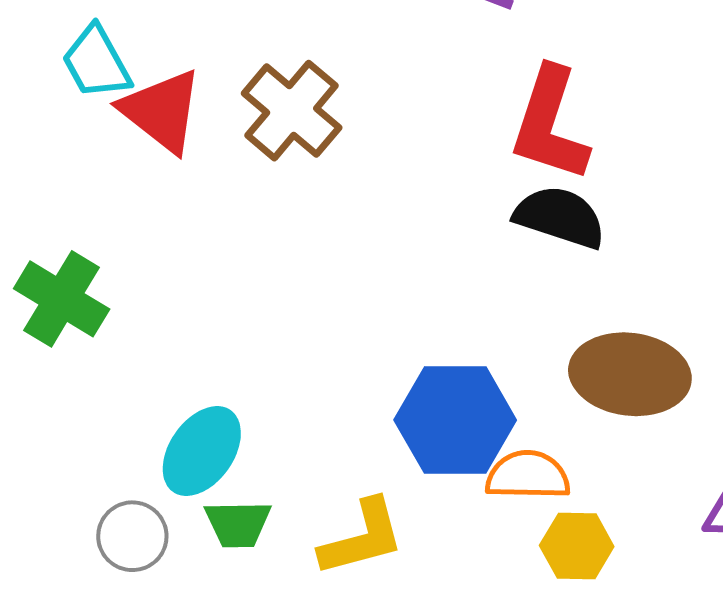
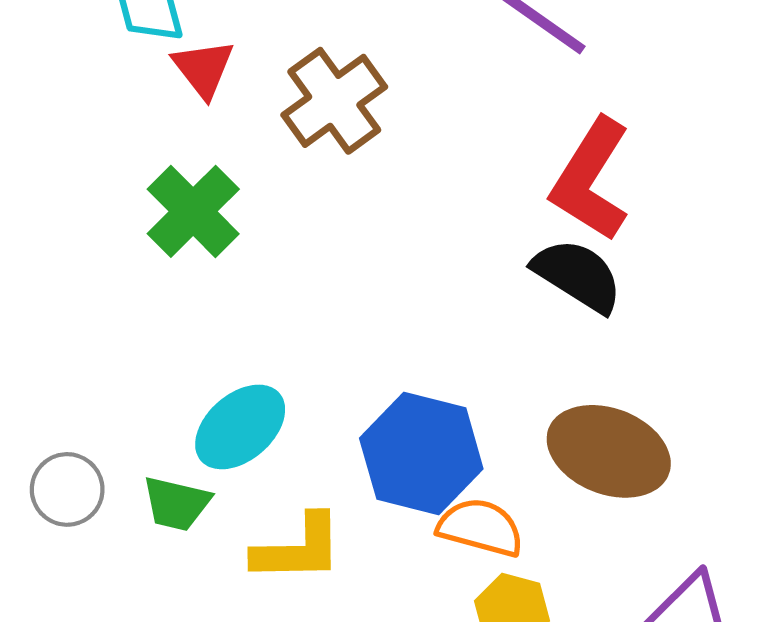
red triangle: (162, 111) -> (203, 69), size x0.7
green cross: (62, 299) -> (193, 211), moved
cyan ellipse: (202, 451) -> (240, 427), moved

